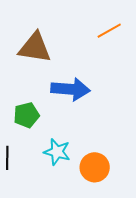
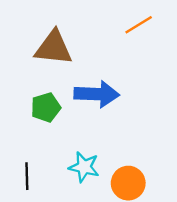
green pentagon: (26, 115) -> (46, 107), moved

